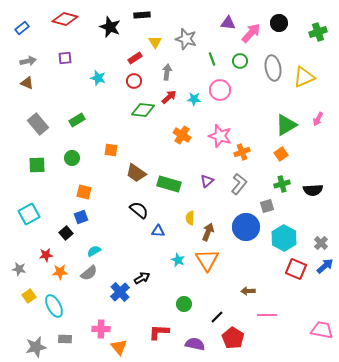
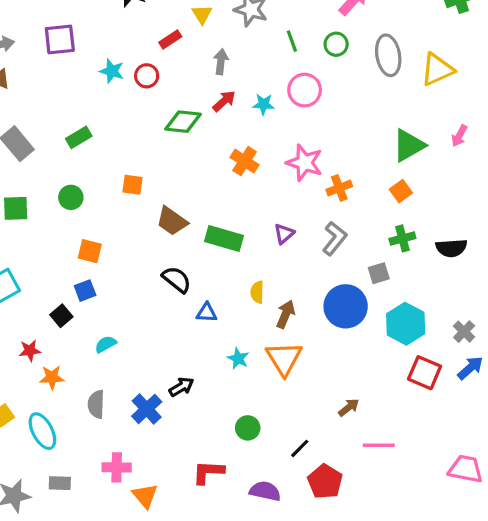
purple square: (65, 58) -> (60, 40), size x1.5
red circle: (134, 81) -> (147, 76), moved
gray semicircle: (89, 273) -> (96, 404), moved, turned 132
brown arrow: (248, 291) -> (349, 407), turned 144

